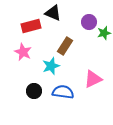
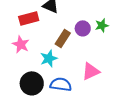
purple circle: (89, 22) -> (83, 28), moved
black circle: (34, 91) -> (32, 83), size x1.5

